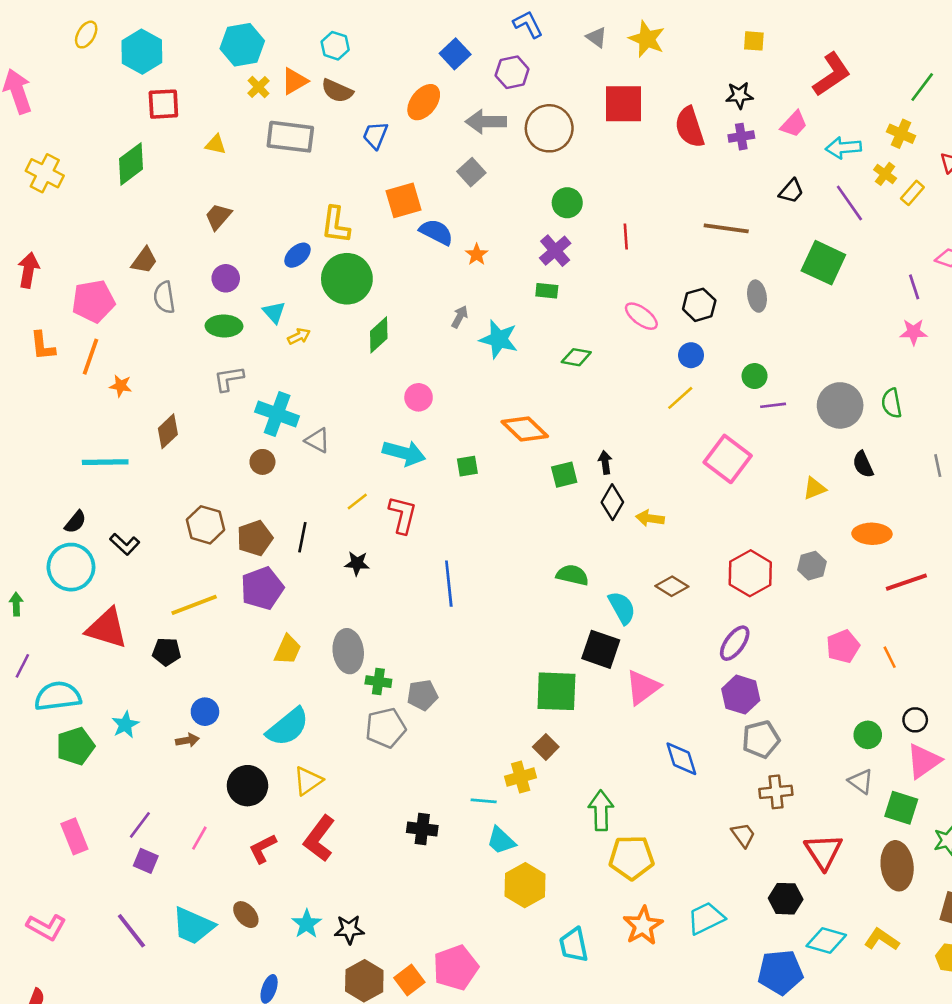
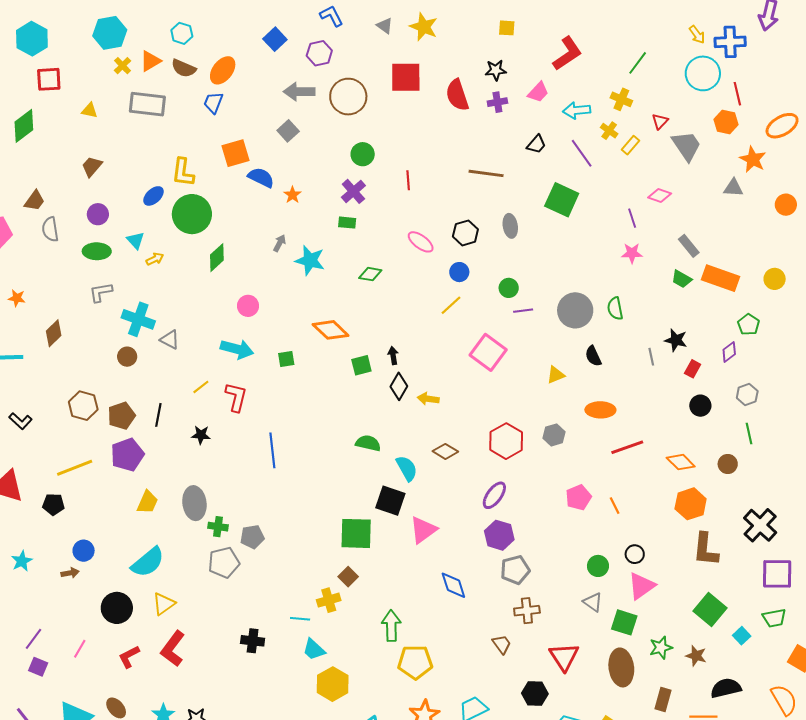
orange ellipse: (424, 102) -> (223, 70), moved

